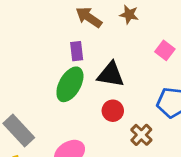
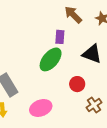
black triangle: (111, 75) -> (92, 54), moved

